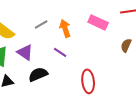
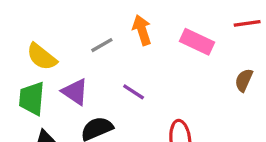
orange arrow: (65, 28) -> (142, 30), moved

